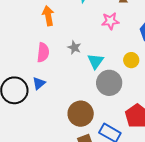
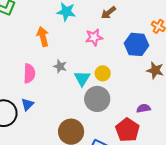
orange arrow: (48, 16) -> (43, 37), moved
yellow circle: (131, 60) -> (103, 73), moved

